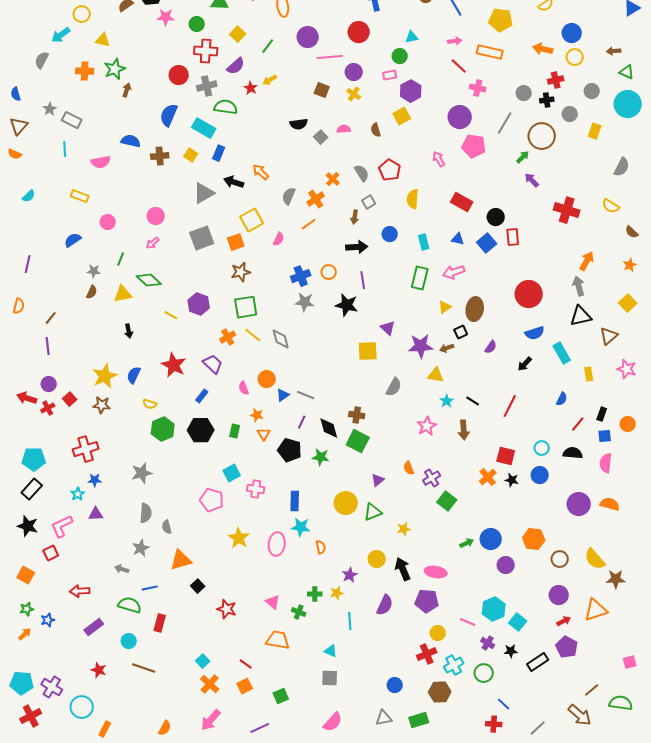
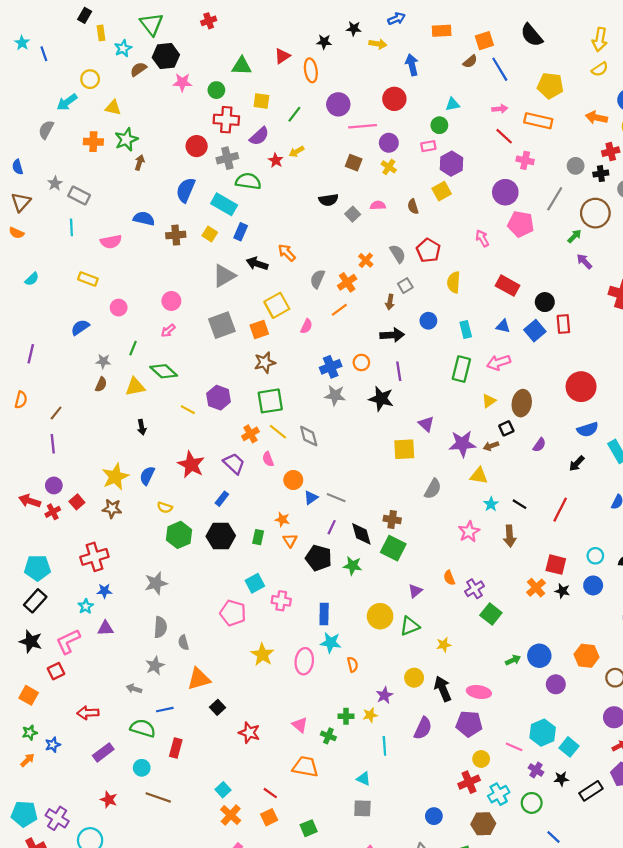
yellow square: (238, 34) -> (261, 101), turned -35
pink semicircle: (244, 388) -> (268, 459), moved

